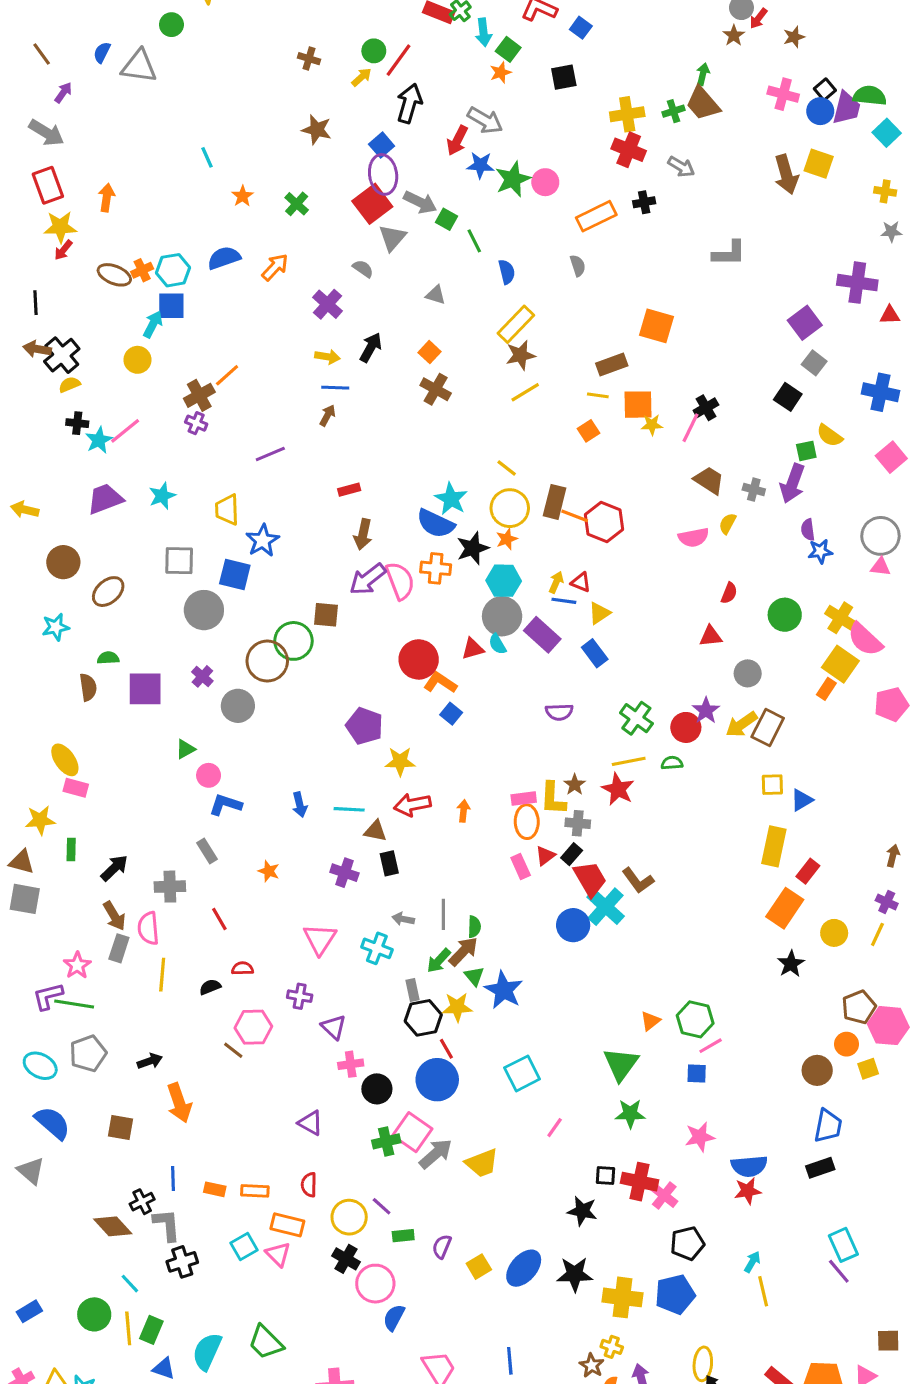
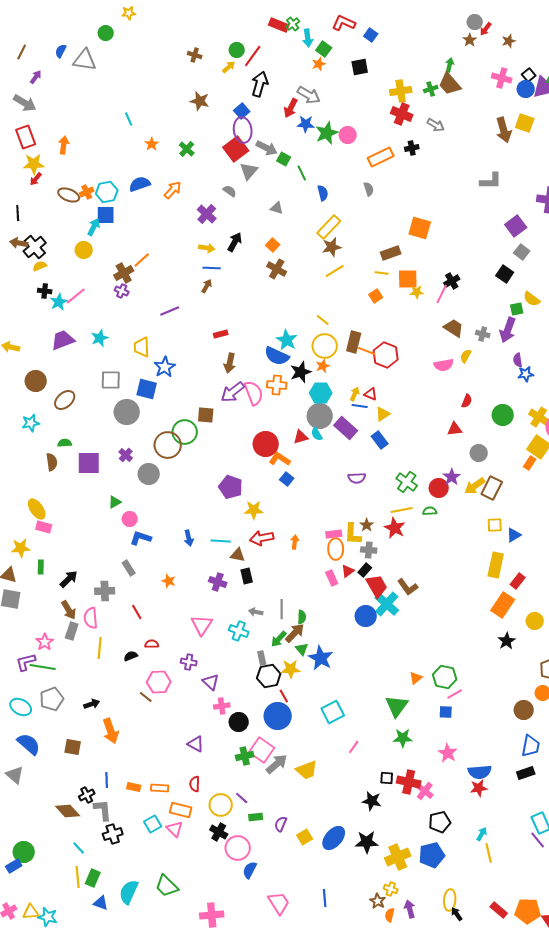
brown line: (42, 54) -> (22, 52), turned 63
gray L-shape: (729, 253) -> (491, 181), moved
pink star: (700, 1137) -> (448, 753), turned -30
yellow cross: (623, 1297) -> (398, 857), turned -30
green circle: (94, 1314) -> (24, 852), moved

